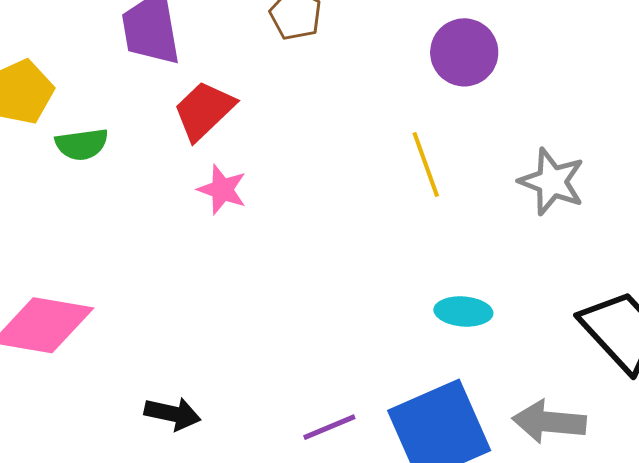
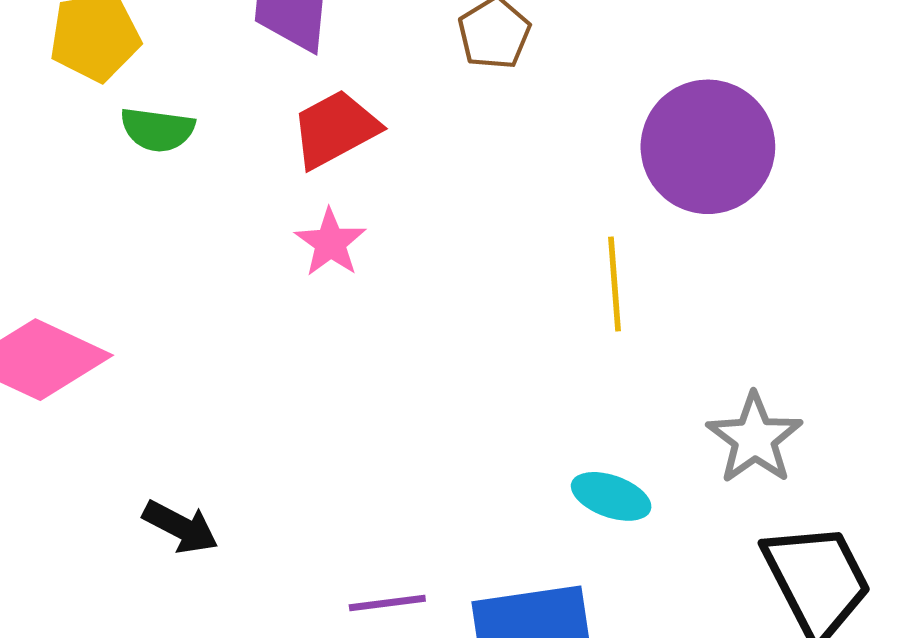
purple circle: (464, 52) -> (708, 147), size x1.4
gray star: (552, 182) -> (755, 438), moved

